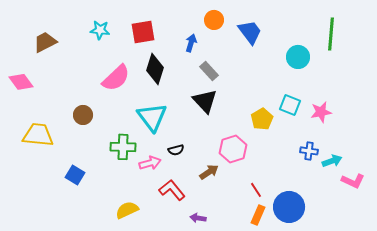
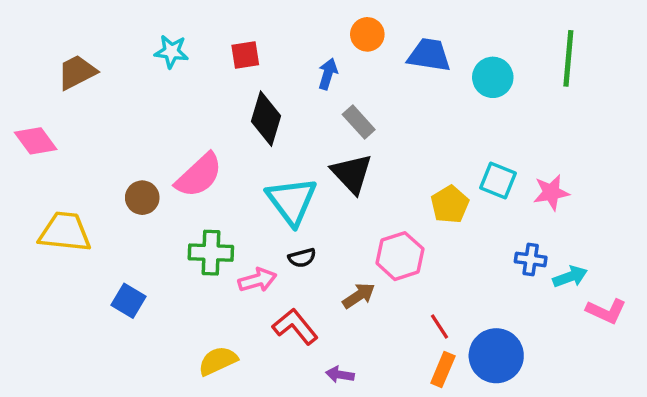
red square: (143, 32) -> (245, 55), size x0.7
blue trapezoid: (250, 32) -> (429, 55), turned -44
cyan circle: (298, 57) -> (493, 77), moved
pink semicircle: (116, 78) -> (199, 175), moved
cyan triangle: (152, 117) -> (292, 201), moved

